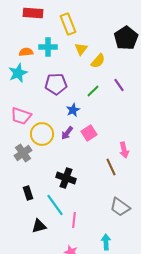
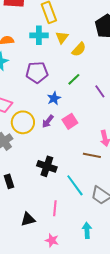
cyan cross: (48, 47) -> (39, 35), moved
purple line: (119, 85) -> (100, 91), moved
brown line: (111, 167) -> (92, 155), turned -54
cyan line: (55, 205) -> (75, 185), moved
black triangle: (39, 226) -> (28, 219), moved

